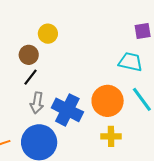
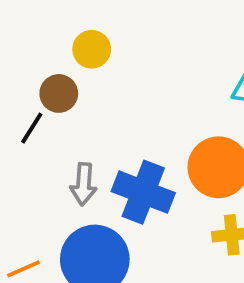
black line: (30, 77) -> (32, 128), moved

